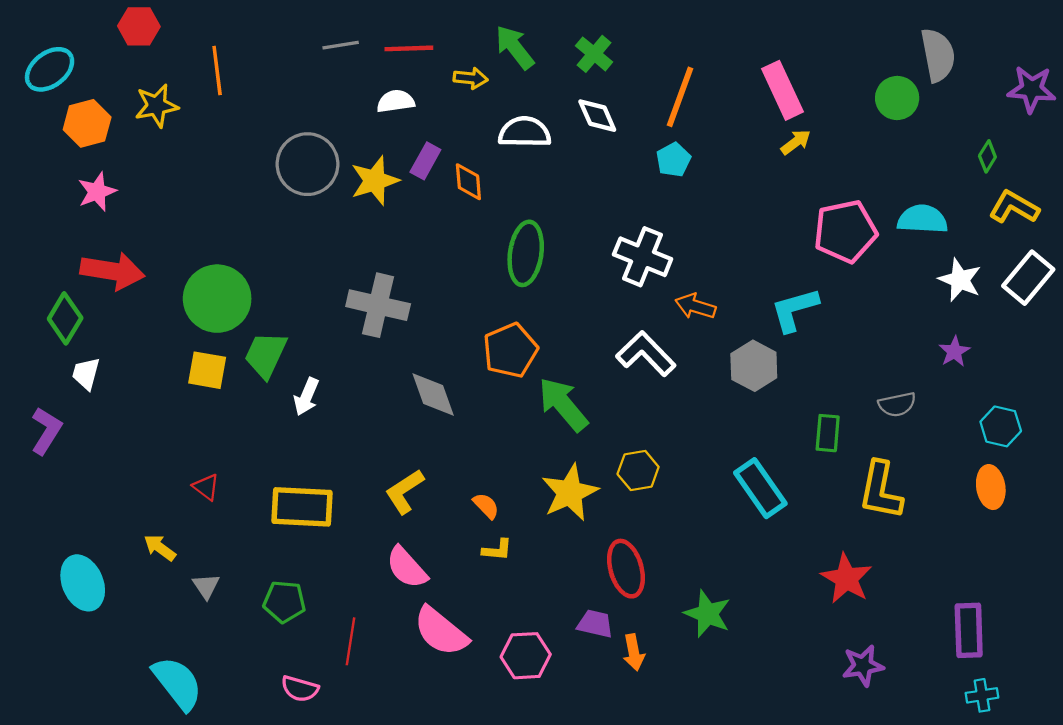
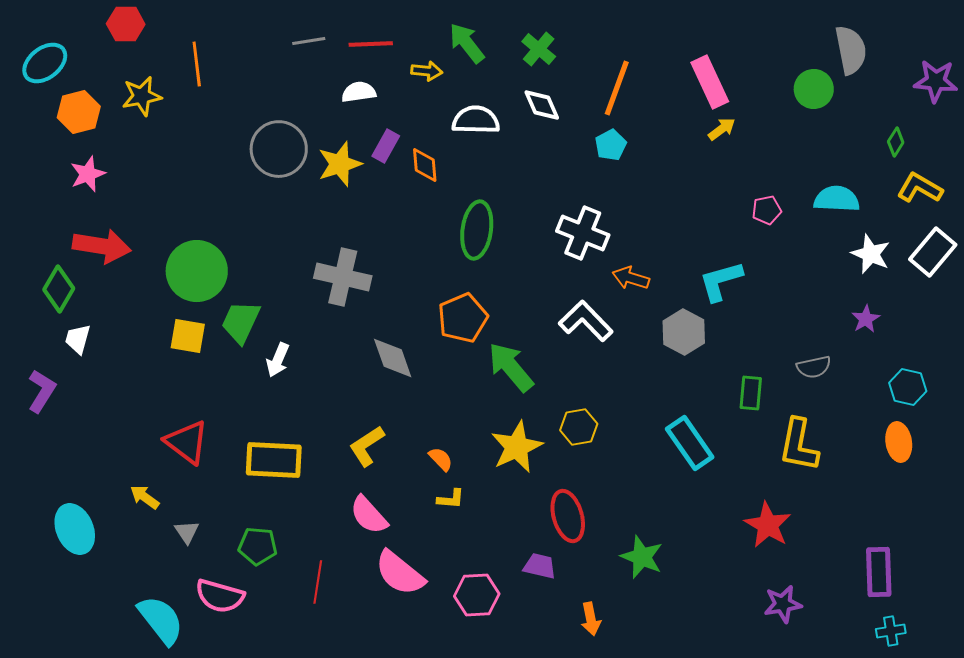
pink pentagon: (845, 231) -> (767, 210), size x0.5
red triangle: (206, 487) -> (187, 442), size x1.8
orange arrow: (634, 652) -> (591, 619), moved
pink semicircle: (300, 689) -> (220, 596), moved, size x1.4

